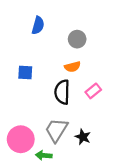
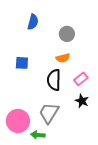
black star: (83, 137) -> (82, 101), moved

